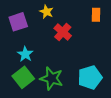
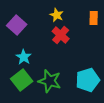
yellow star: (46, 12) -> (57, 15), moved
purple square: (18, 22) -> (17, 25), turned -30

